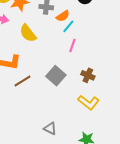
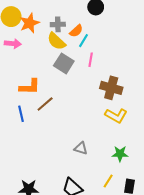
yellow semicircle: (28, 33) -> (56, 41), moved
brown cross: (88, 75) -> (111, 88), size x1.5
gray square: (56, 76) -> (64, 63), moved

